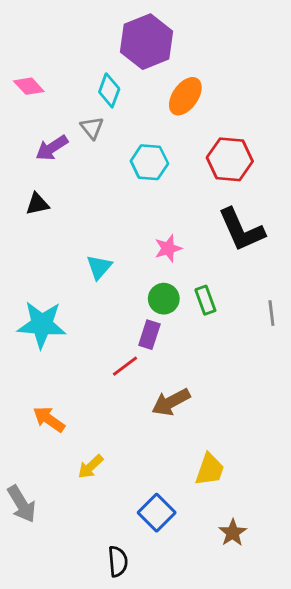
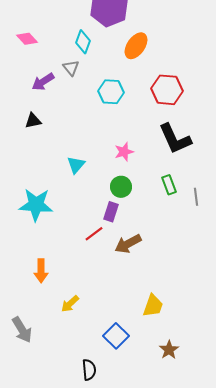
green rectangle: (205, 300) -> (169, 185), moved
brown arrow: (171, 402) -> (128, 244), moved
orange arrow: (49, 419) -> (41, 271), turned -125

